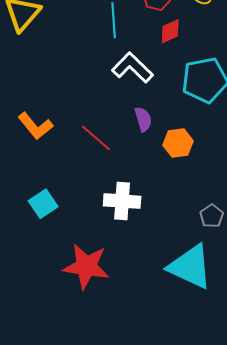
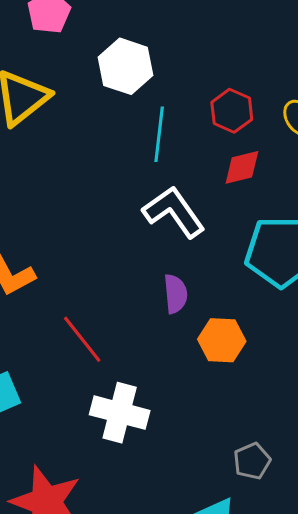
red line: (96, 138) -> (82, 339), moved

